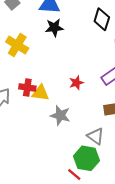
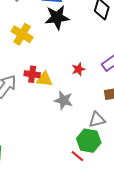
black star: (54, 28) -> (57, 17), size x1.4
gray triangle: (96, 136) -> (97, 120), turned -48

